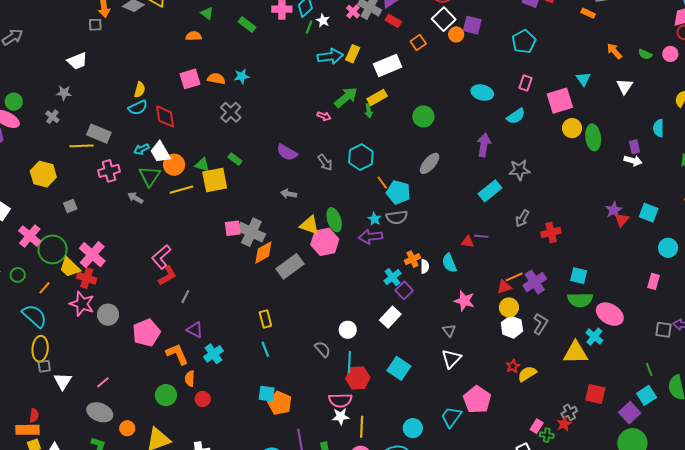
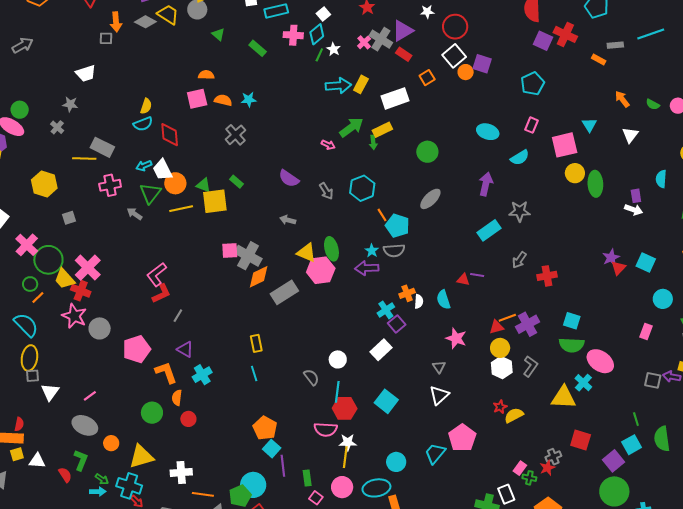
orange semicircle: (194, 36) -> (206, 75), moved
green circle: (18, 275) -> (30, 284), moved
cyan square: (267, 394) -> (272, 449), moved, turned 30
white star: (341, 416) -> (348, 442), moved

